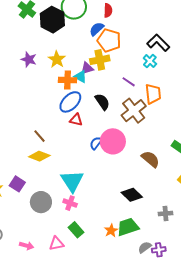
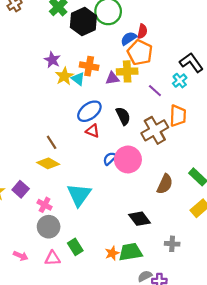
red semicircle: (108, 11) -> (142, 31), moved
yellow star: (57, 59) -> (64, 76), moved
cyan triangle: (80, 77) -> (78, 79), moved
orange cross: (68, 80) -> (89, 66), moved
purple line: (129, 82) -> (155, 91), moved
brown semicircle: (150, 159) -> (165, 184), turned 66
gray circle: (41, 202) -> (49, 227), moved
pink cross: (70, 203) -> (45, 205), moved

